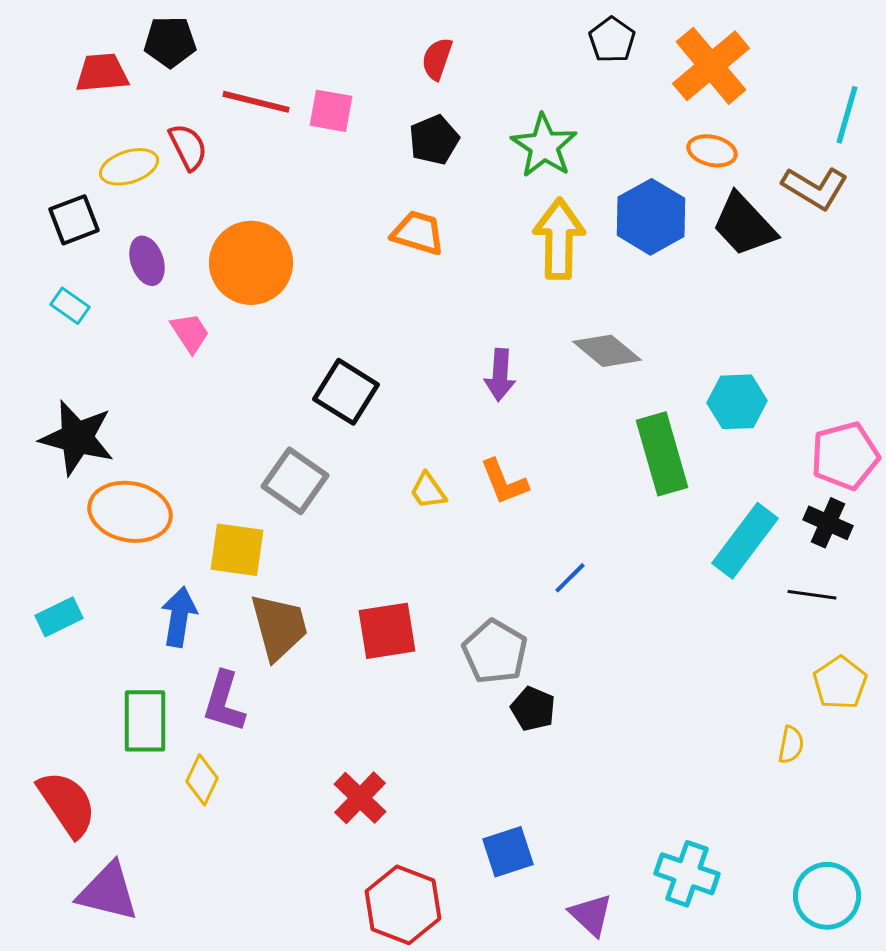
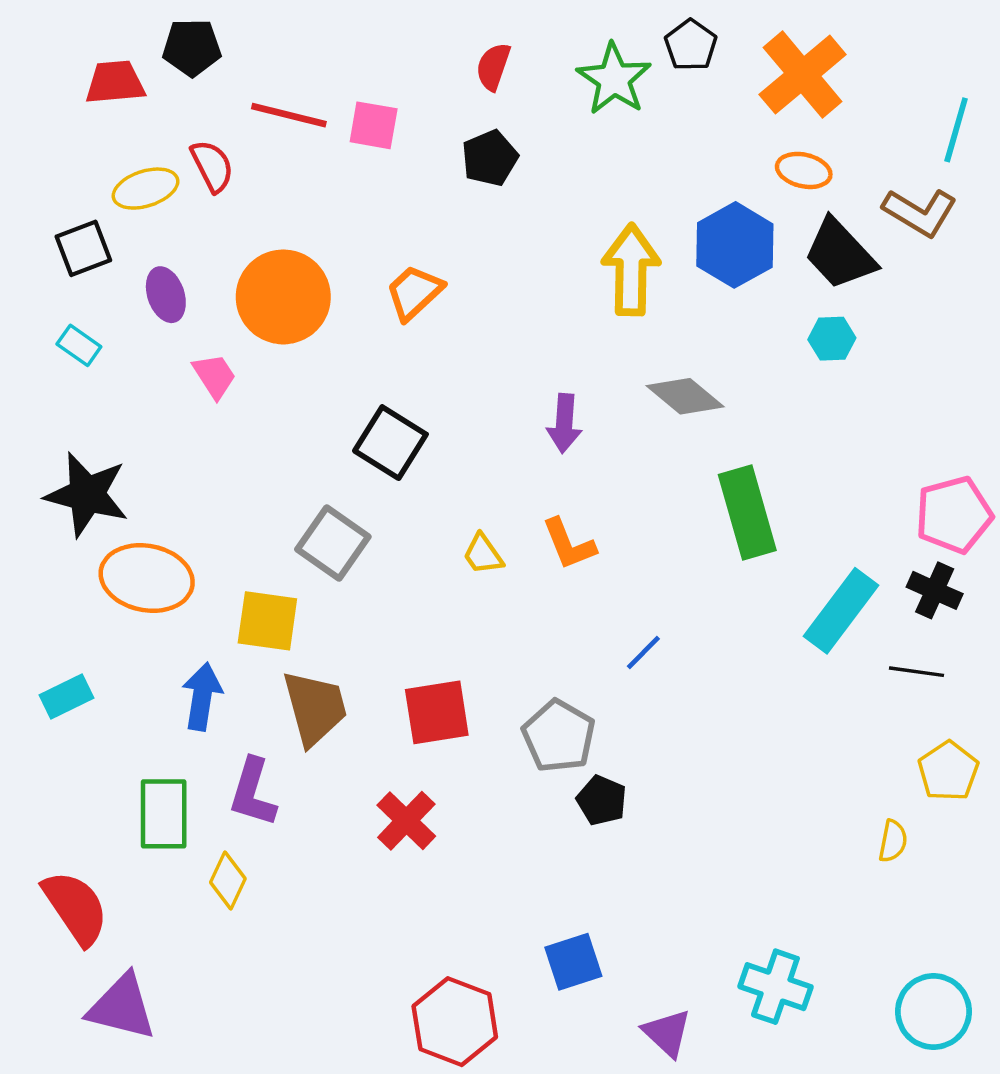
green star: (544, 146) -> (614, 79), moved
orange trapezoid: (418, 233) -> (414, 292), moved, turned -60
cyan hexagon: (737, 402) -> (832, 339), moved, size x0.7
red cross: (360, 798) -> (406, 821), moved

